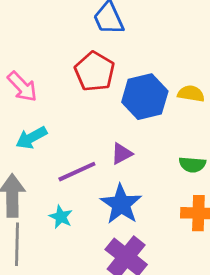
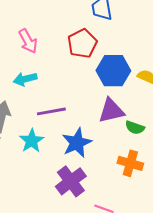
purple triangle: (122, 154) -> (111, 111), moved, size x1.6
cyan star: (61, 217) -> (32, 141), size x1.4

